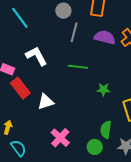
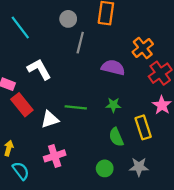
purple semicircle: (105, 37) -> (113, 67), moved
green line: (78, 67) -> (76, 107), moved
green semicircle: (106, 130) -> (116, 137), moved, turned -30
pink cross: (60, 138) -> (55, 156), moved, turned 30

